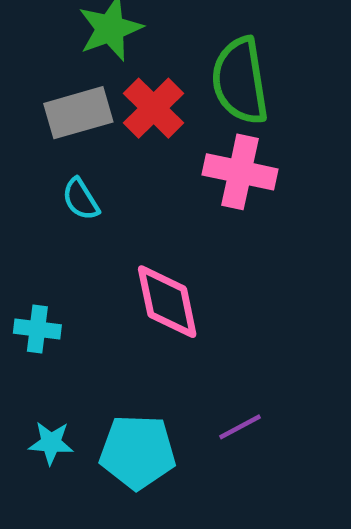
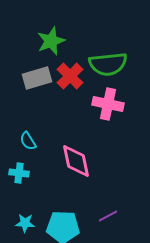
green semicircle: (240, 81) -> (108, 64), turned -87
cyan semicircle: (81, 199) -> (28, 141), moved

